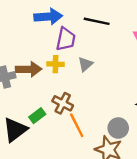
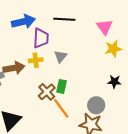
brown cross: (63, 103) -> (47, 92), turned 30
green rectangle: (37, 116) -> (62, 86), moved, turned -32

